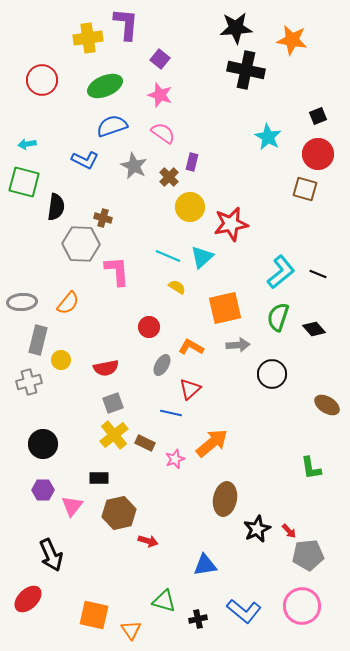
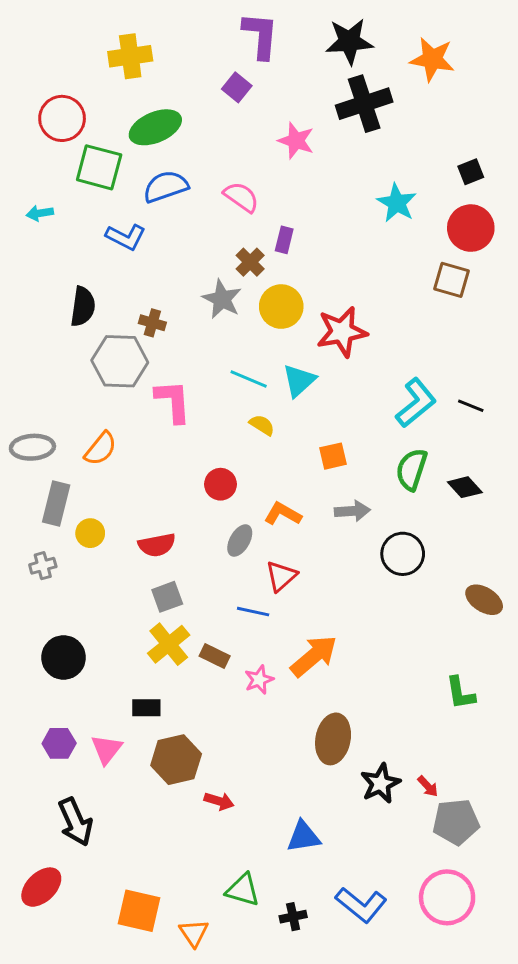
purple L-shape: (126, 24) -> (260, 36), moved
black cross: (246, 70) -> (364, 104), turned -30
pink star: (160, 95) -> (296, 141), moved
gray star: (134, 166) -> (222, 299), moved
green square: (24, 182) -> (99, 167), moved
orange square: (225, 308) -> (333, 456), size x0.6
gray cross: (29, 382) -> (43, 566), size x0.7
purple hexagon: (43, 490) -> (59, 743), moved

